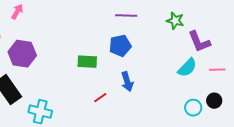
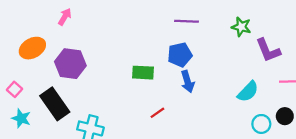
cyan semicircle: (187, 68) -> (248, 92), moved
blue arrow: (127, 82) -> (188, 82), moved

